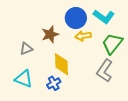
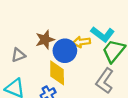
cyan L-shape: (104, 17) -> (103, 34), moved
blue circle: (76, 18) -> (65, 51), moved

